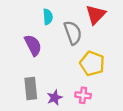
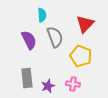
red triangle: (96, 15) -> (85, 24), moved
gray semicircle: (73, 33) -> (55, 37), moved

